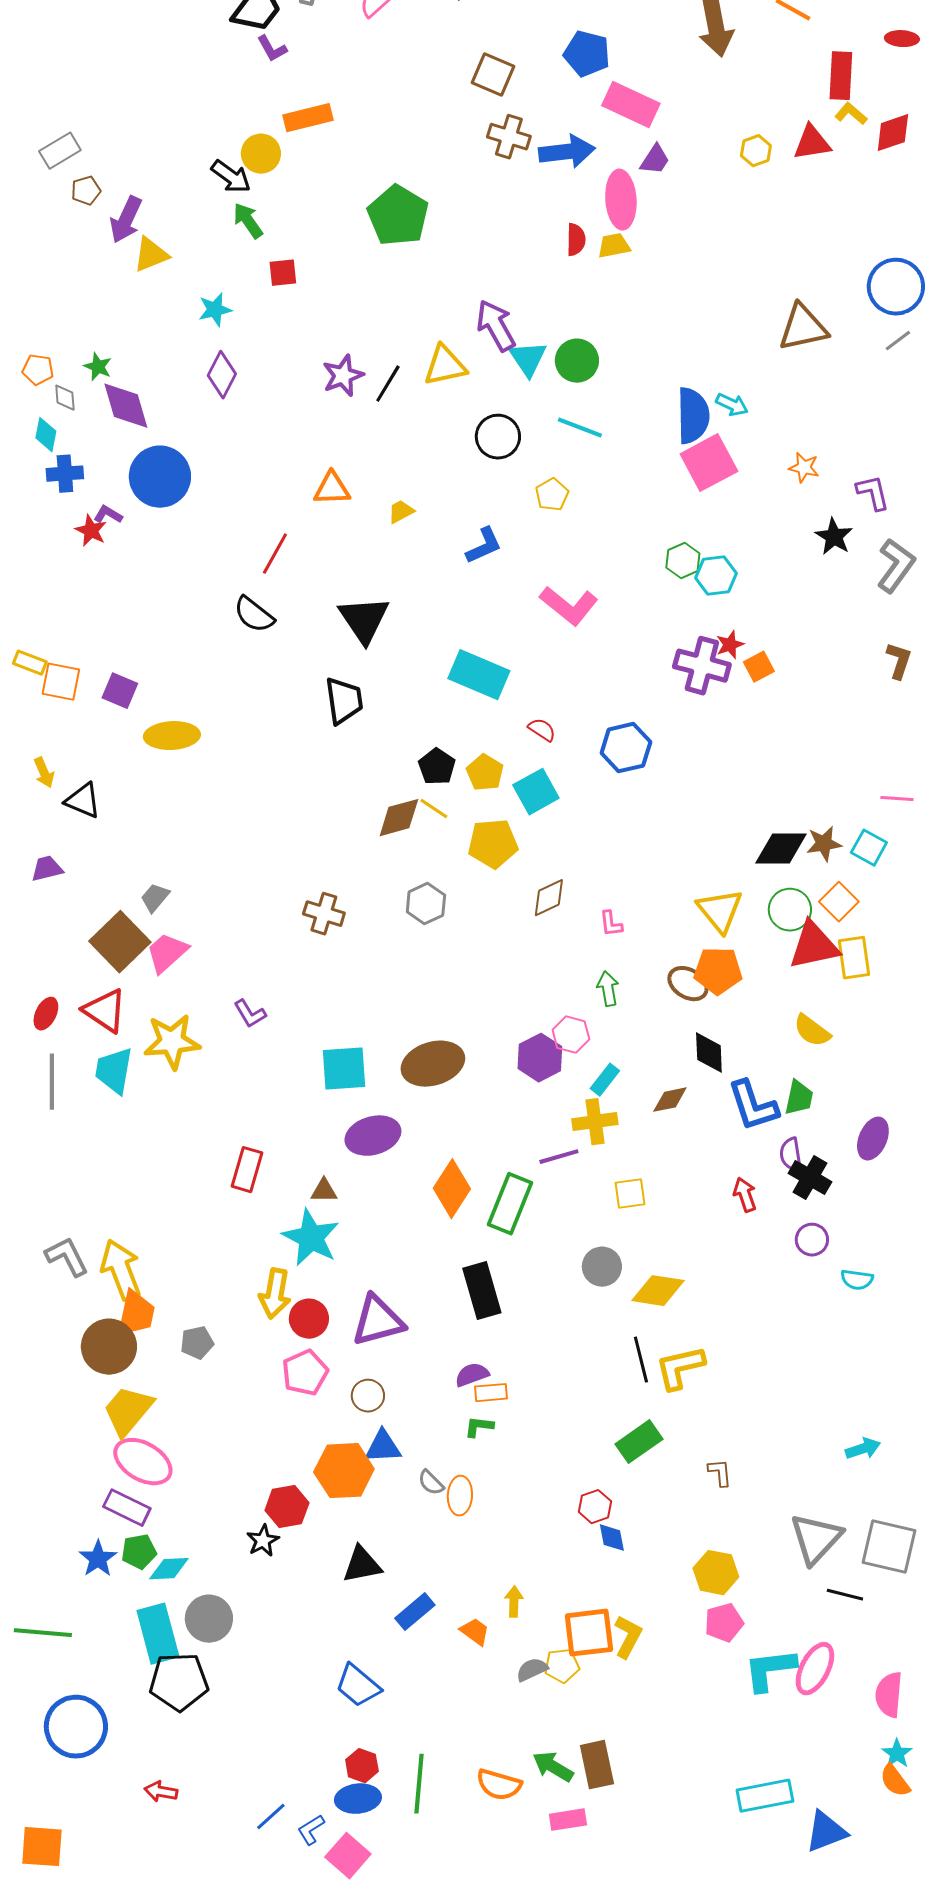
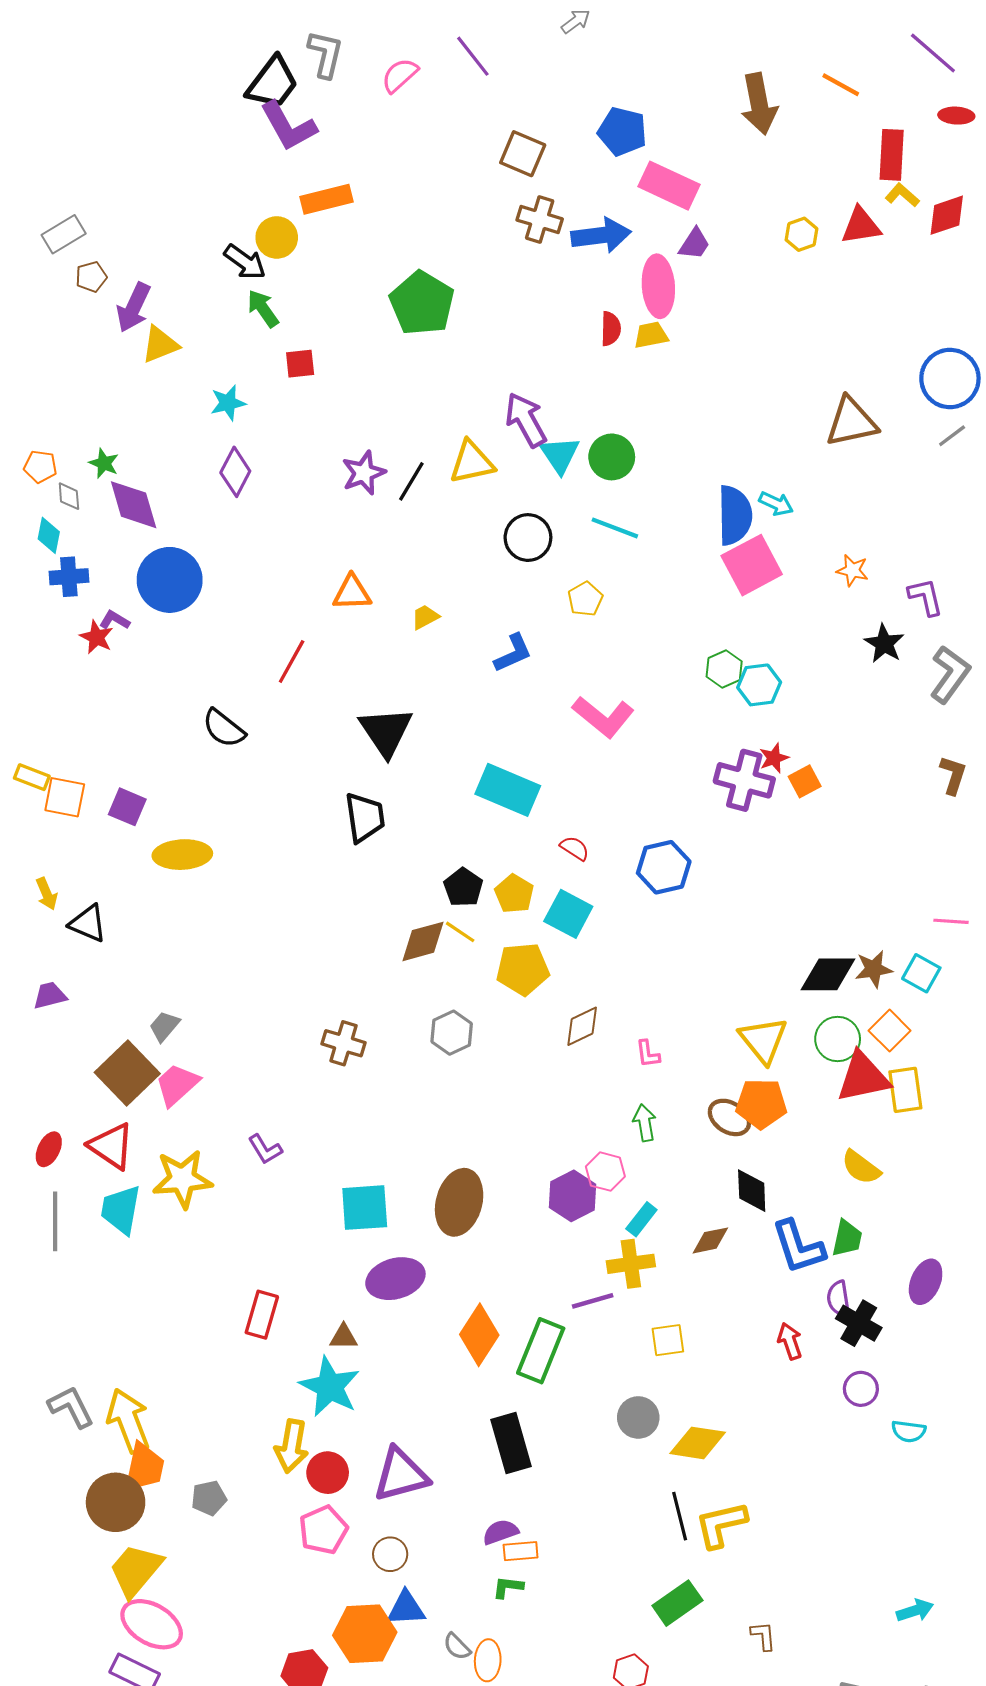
purple L-shape: (272, 49) -> (288, 126), size x1.8
black semicircle: (254, 615) -> (224, 728), moved
cyan square: (536, 792) -> (568, 914), turned -33
brown ellipse: (433, 1064) -> (459, 1202), turned -58

